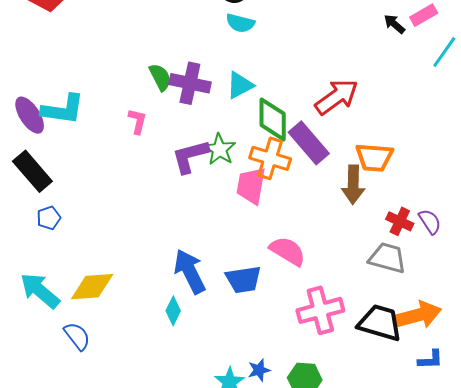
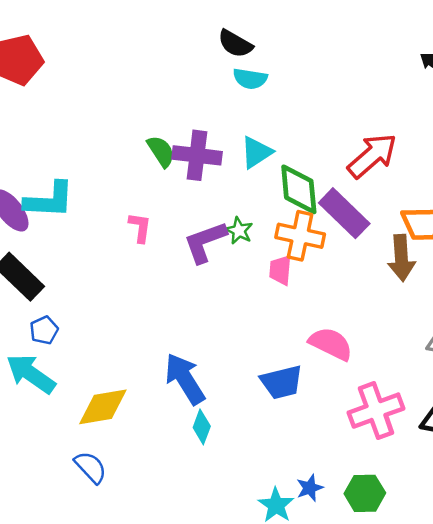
pink L-shape: (137, 121) -> (140, 227), moved
green star: (219, 149) -> (239, 231), size x0.7
pink trapezoid: (251, 186) -> (280, 270), size x0.7
blue arrow: (190, 271) -> (185, 379), moved
cyan arrow: (40, 291) -> (31, 374), moved

